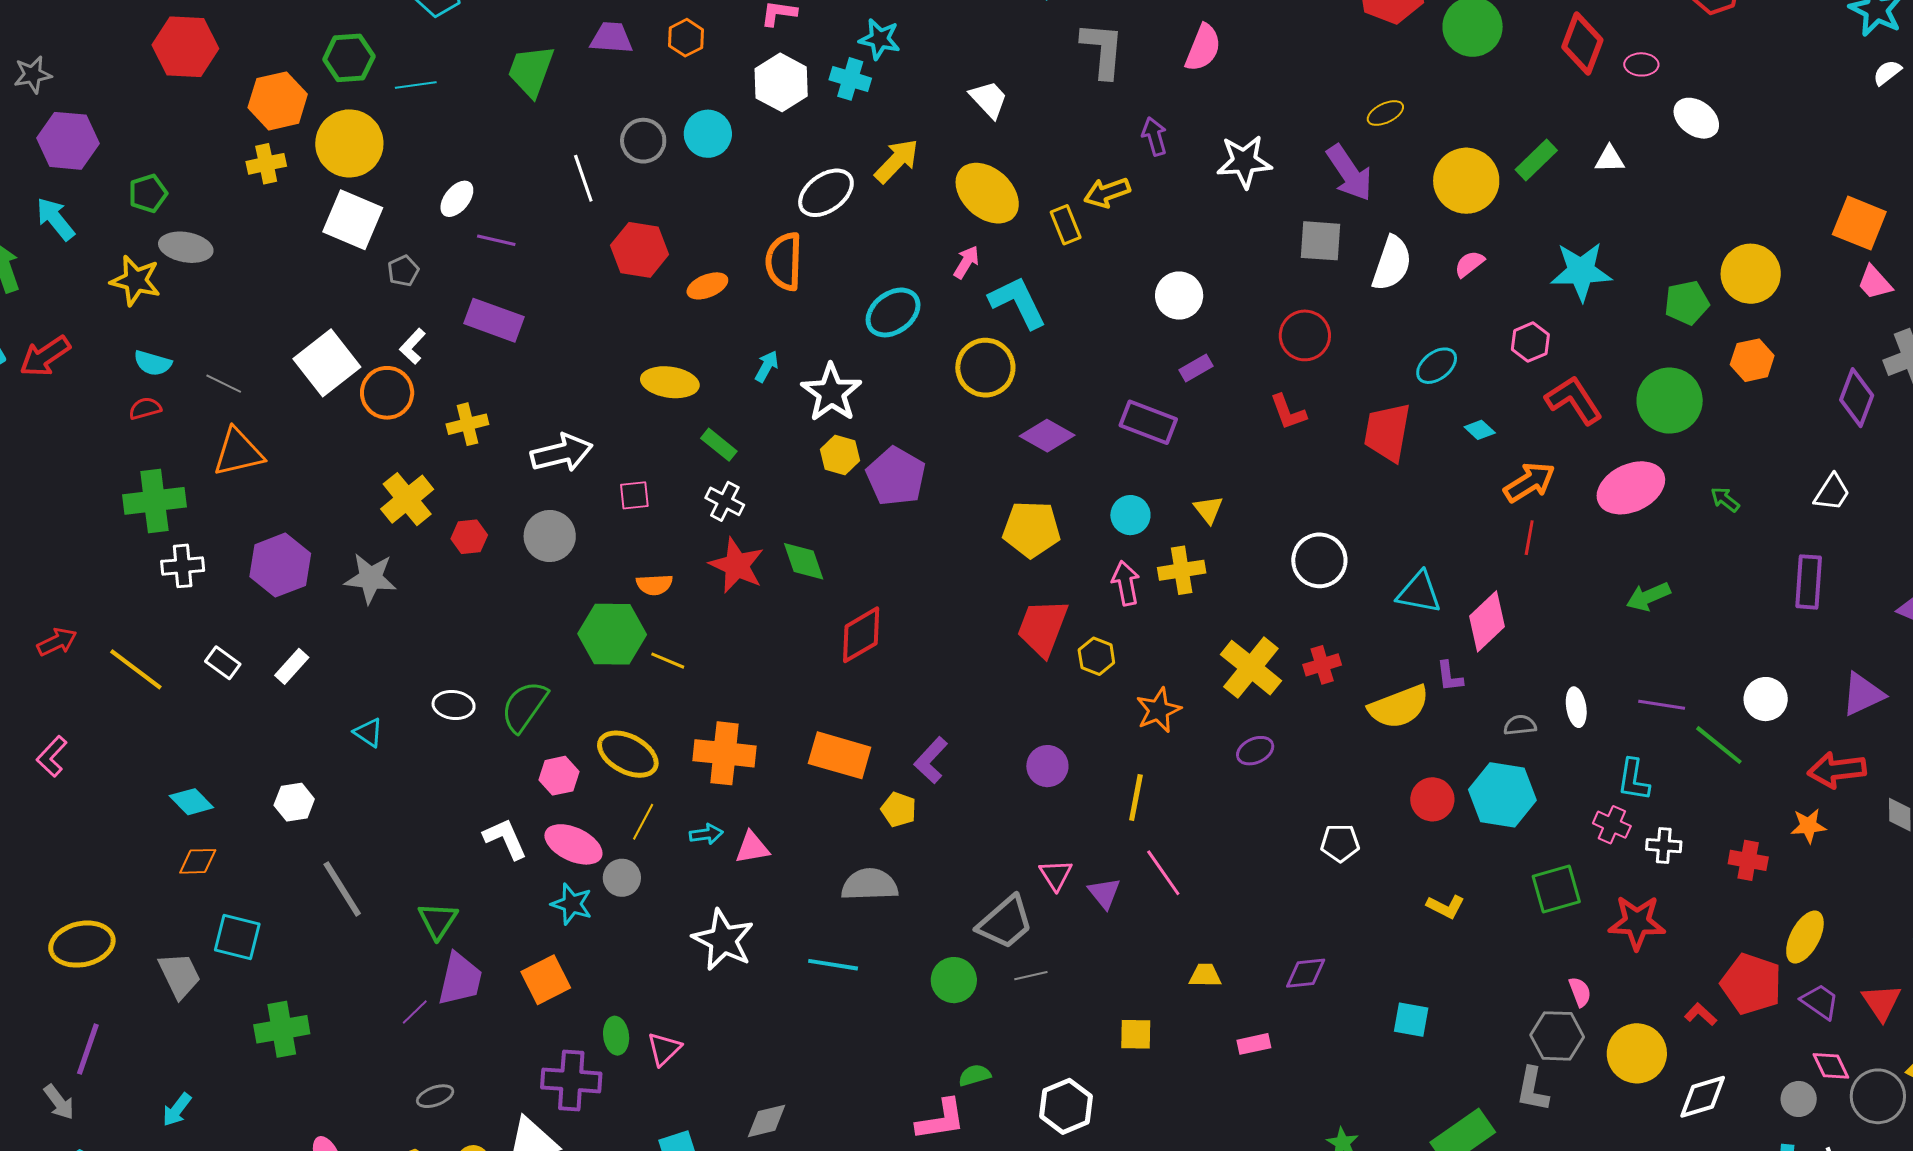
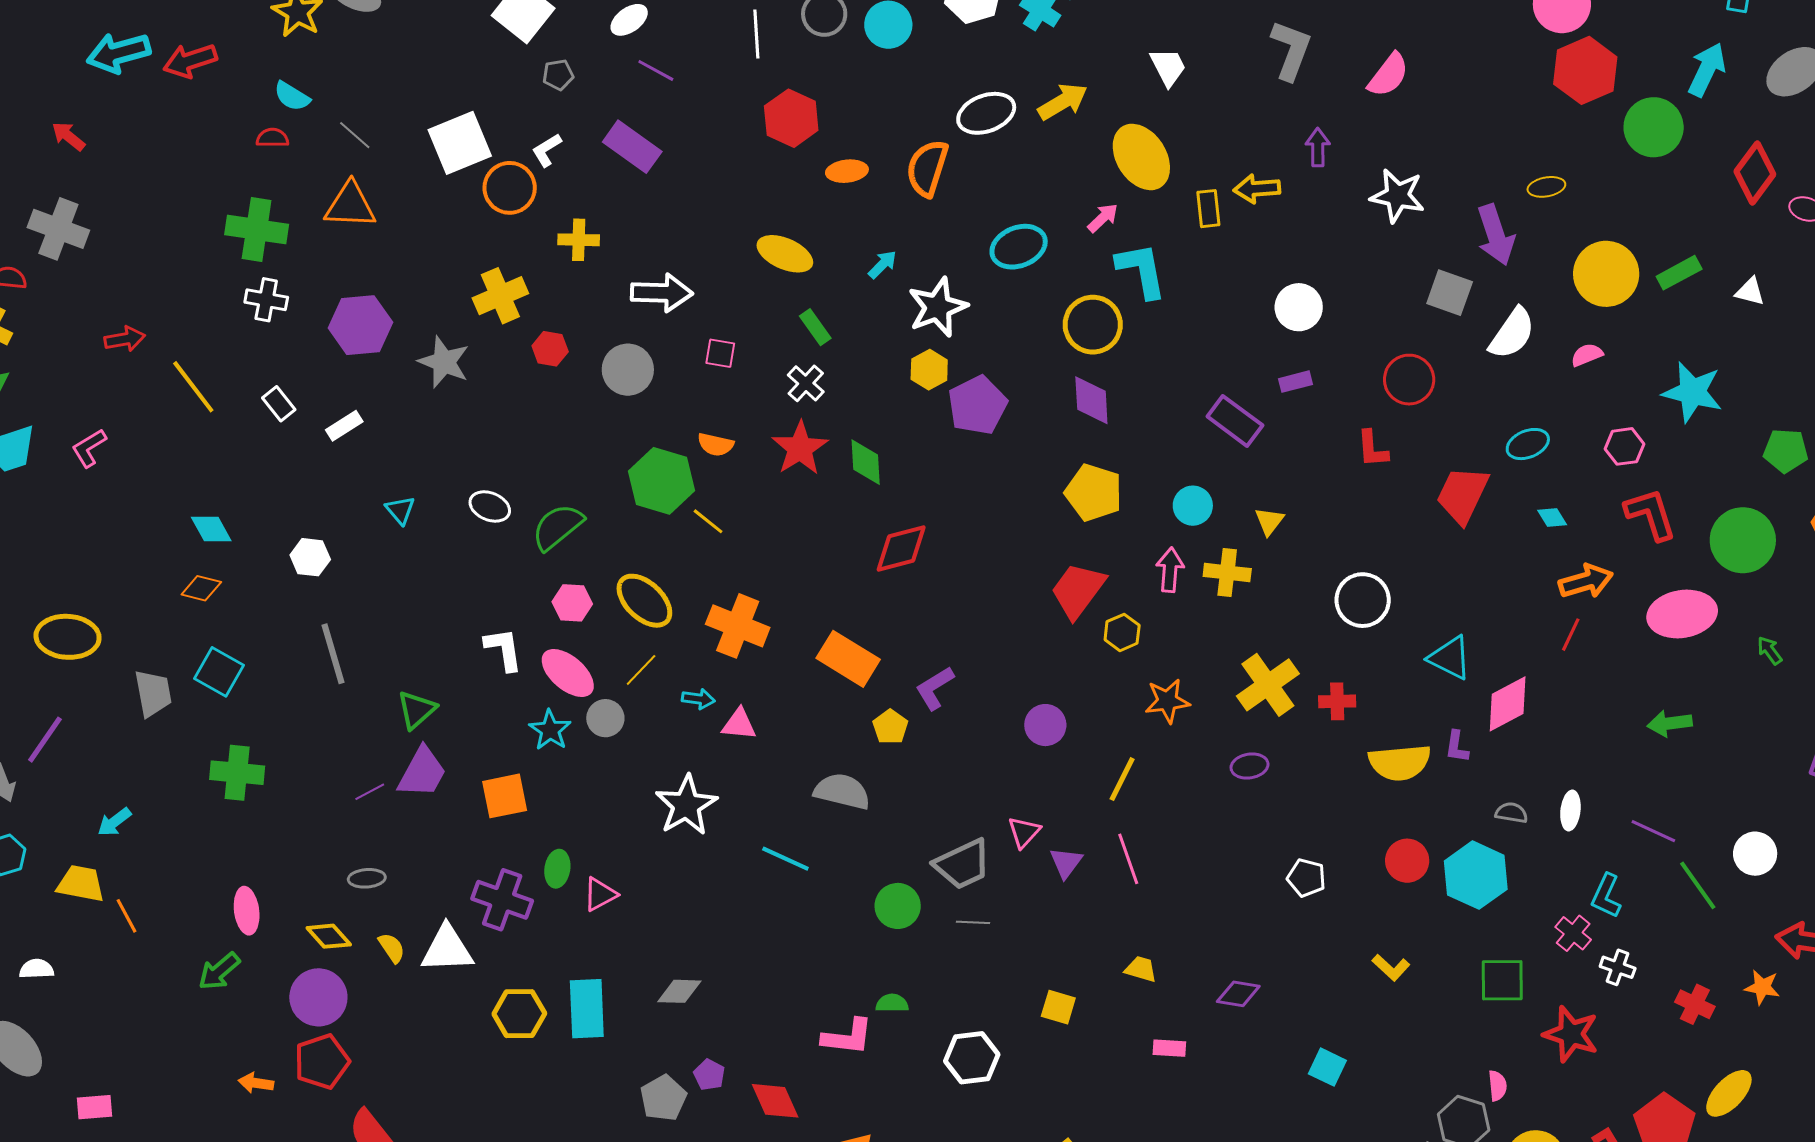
purple diamond: (1047, 436) -> (1091, 400), moved, turned 42

